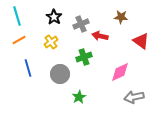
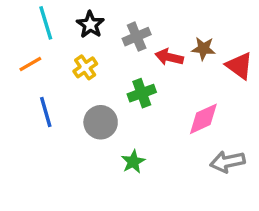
cyan line: (17, 16) -> (46, 23), moved
brown star: (121, 17) -> (203, 49), moved

